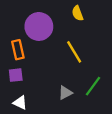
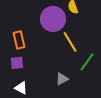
purple circle: (39, 26) -> (53, 19), moved
green line: (93, 86) -> (87, 62), moved

